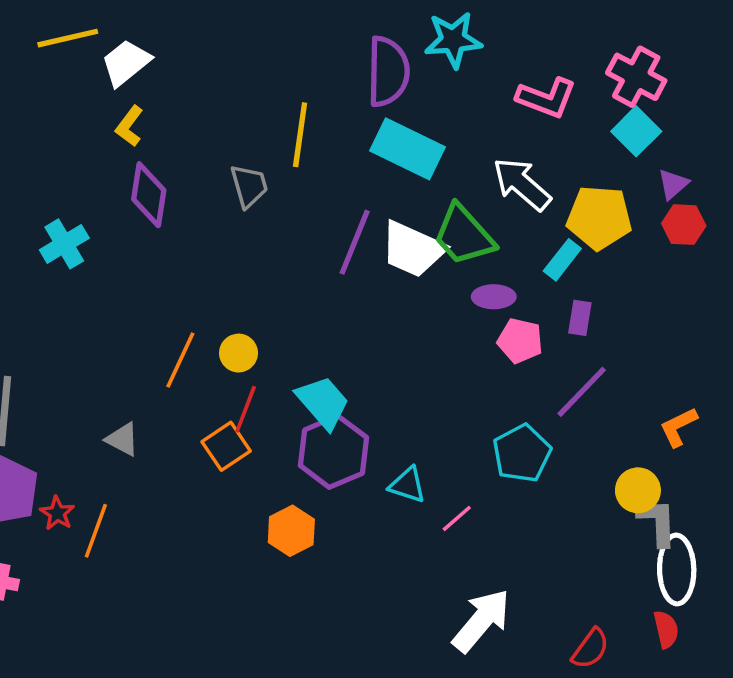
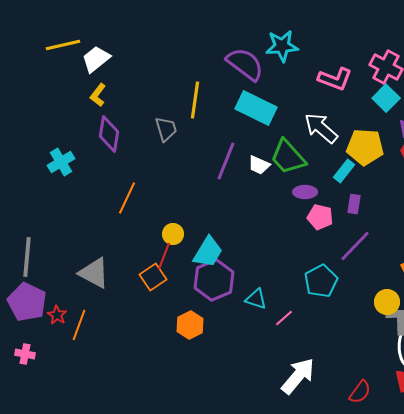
purple semicircle: (388, 71) -> (245, 64), turned -54
white trapezoid: (413, 249) -> (259, 165), size x0.6
yellow circle: (238, 353) -> (173, 234), moved
orange line: (180, 360) -> (127, 198), moved
cyan trapezoid: (323, 402) -> (208, 252), turned 72
gray triangle: (122, 439) -> (94, 273), size x1.6

